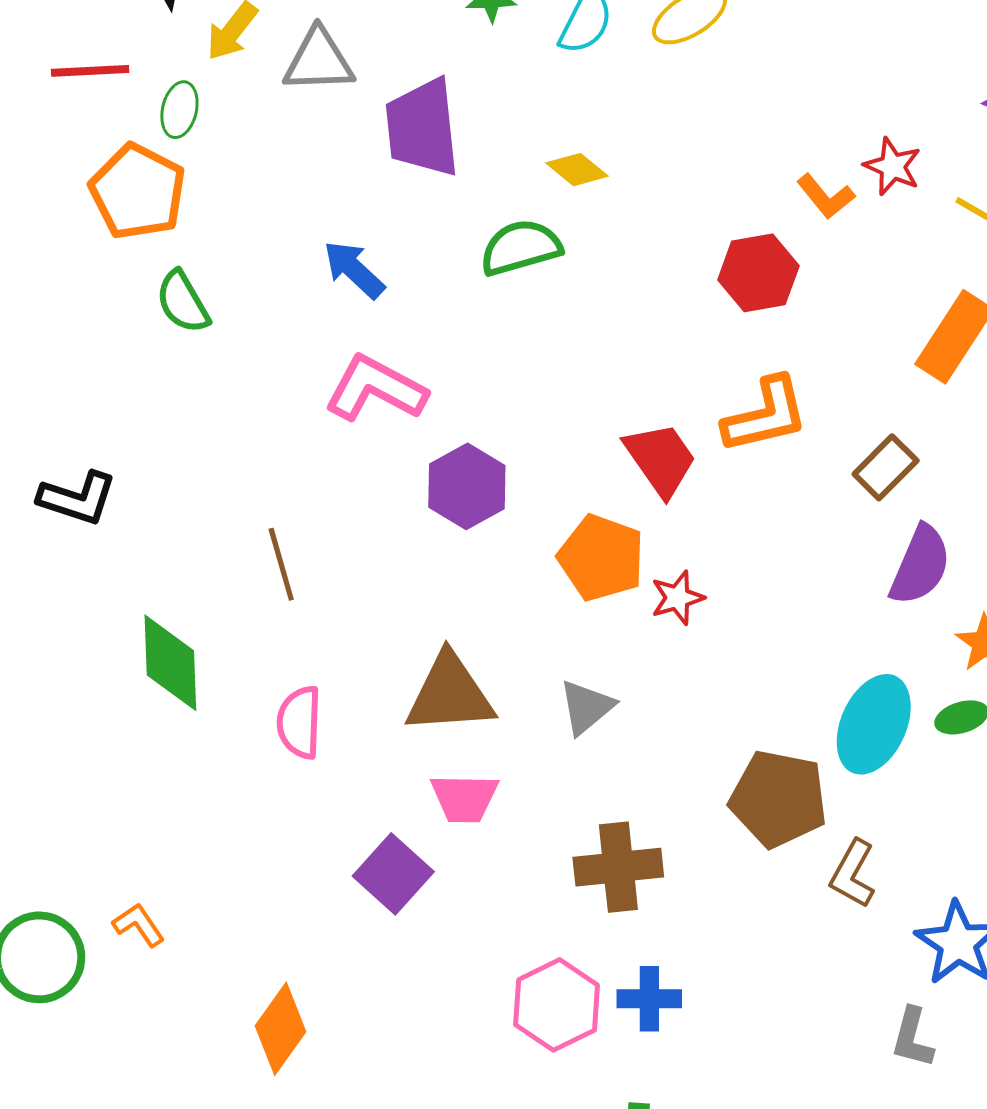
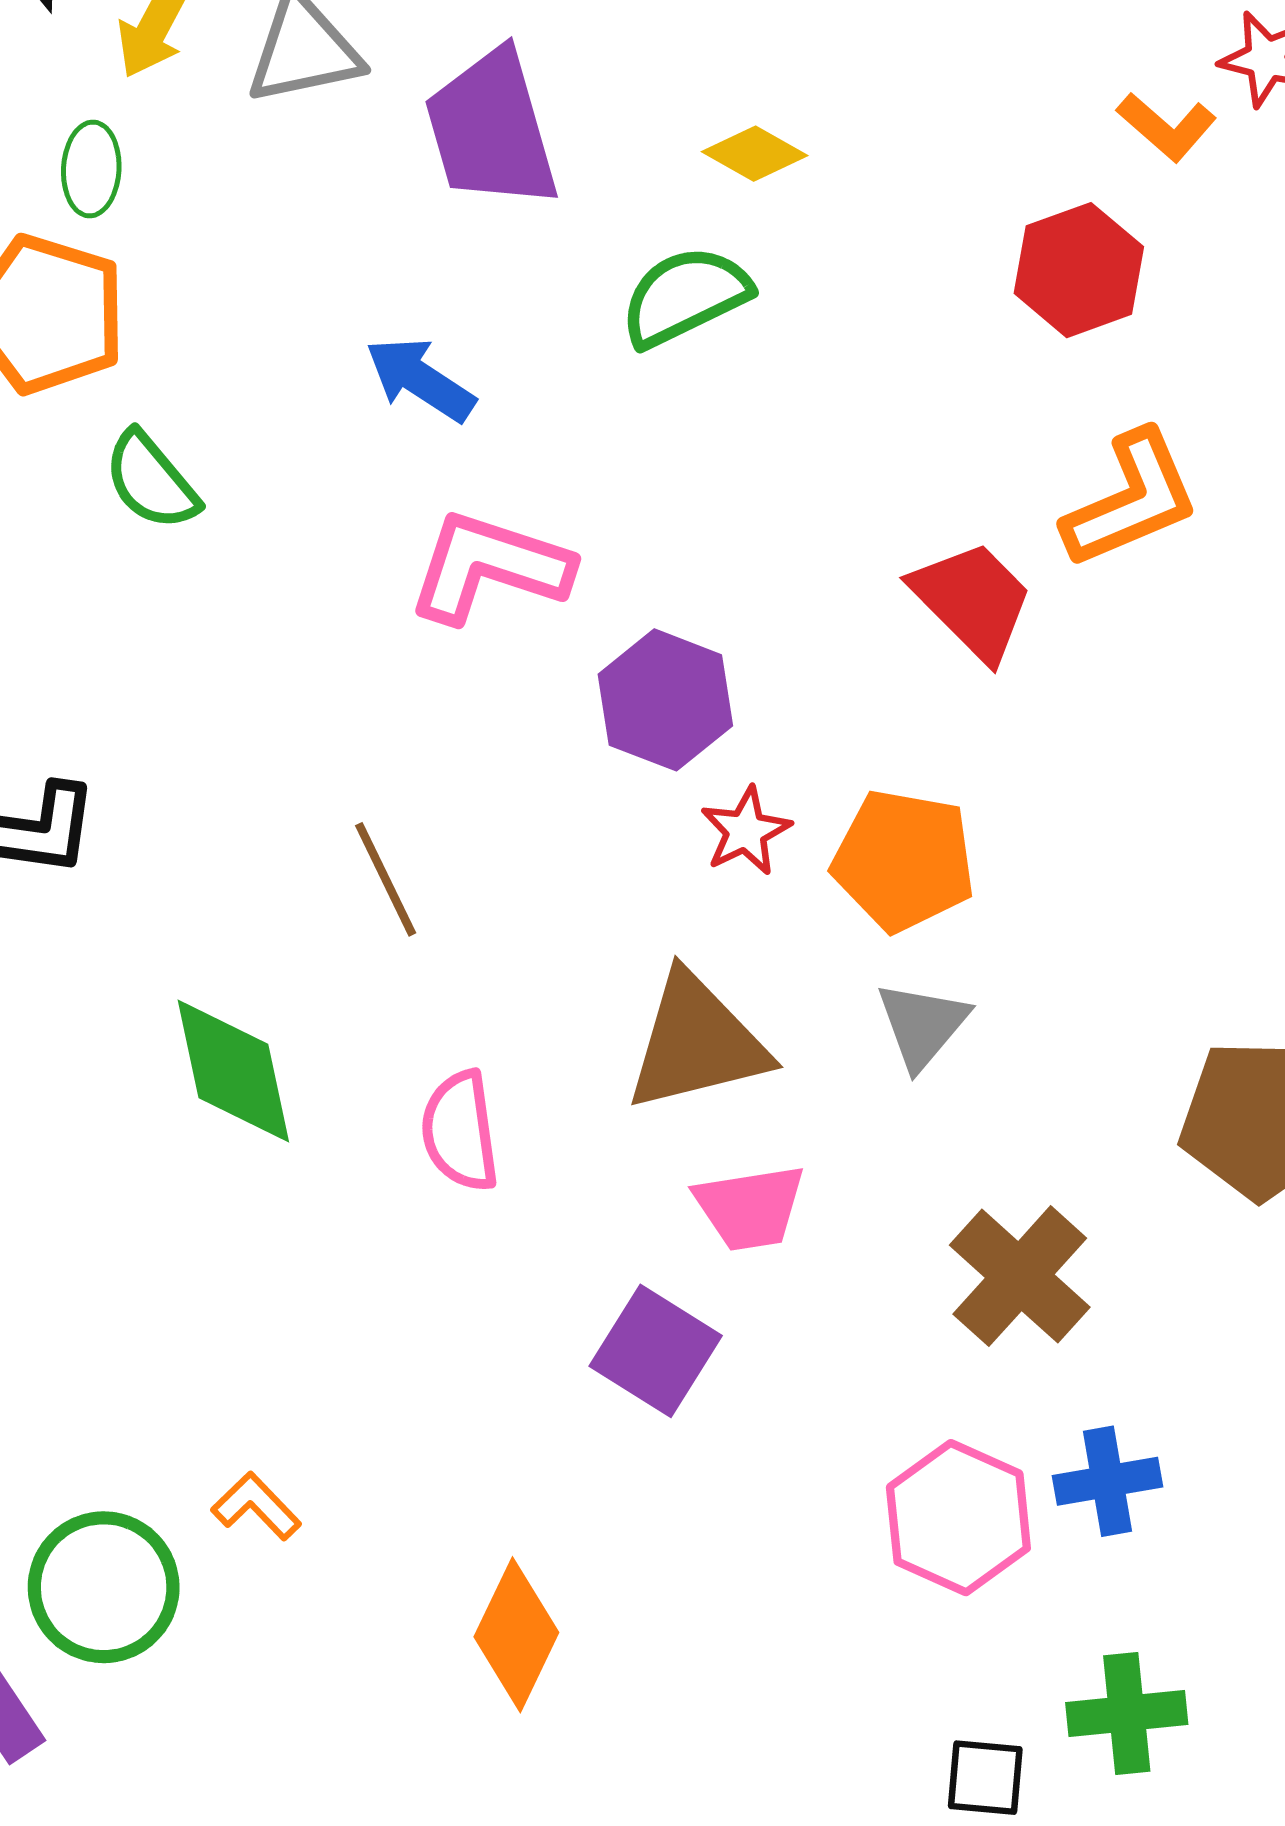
orange pentagon: (601, 558) -> (904, 860), moved
red star: (677, 598) -> (746, 831), moved
brown cross: (618, 867) -> (1020, 1276), turned -32

